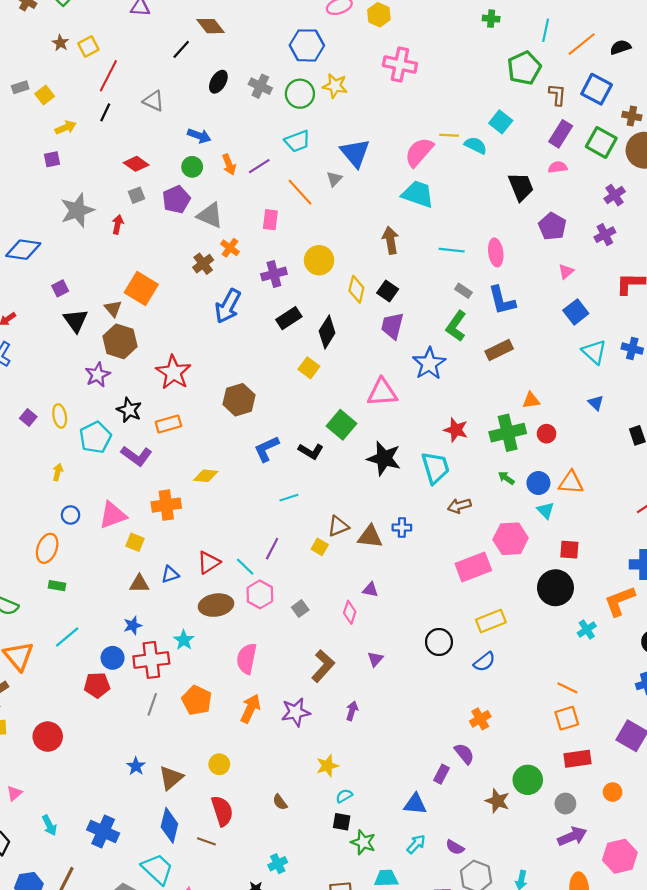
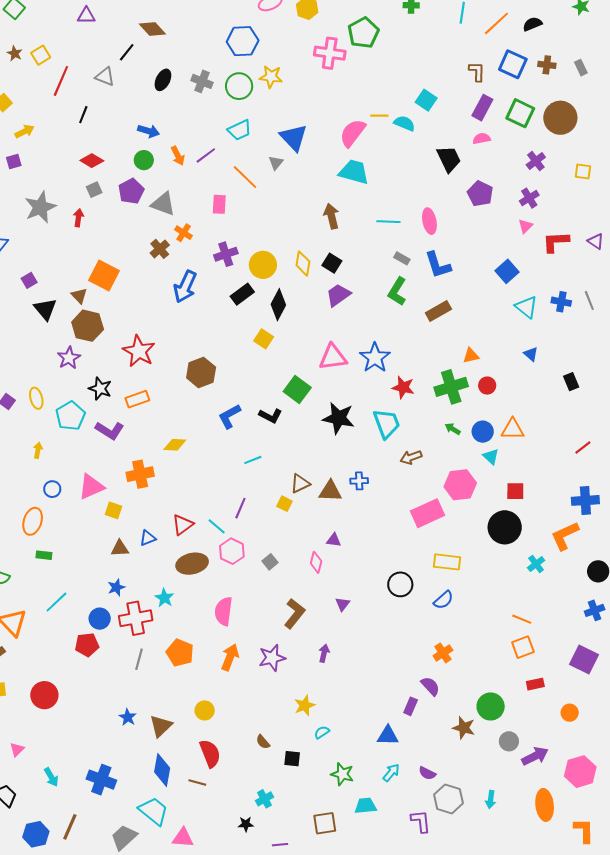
green pentagon: (524, 68) -> (363, 33), moved
gray triangle: (154, 101) -> (105, 76), moved
black line: (105, 112) -> (83, 115), moved
brown cross: (632, 116) -> (547, 65), moved
yellow circle: (319, 260) -> (263, 265), moved
pink triangle: (566, 271) -> (526, 226), moved
purple trapezoid: (392, 326) -> (338, 295), turned 44
blue star: (429, 364) -> (375, 358), moved
yellow rectangle: (491, 621) -> (447, 562), turned 32
red rectangle: (578, 759) -> (535, 684), size x0.7
gray circle: (565, 804) -> (509, 741), moved
black square: (342, 822) -> (292, 759), moved

